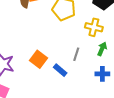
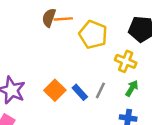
blue rectangle: (60, 70) -> (80, 92), moved

